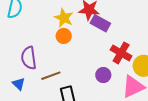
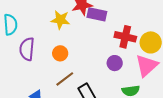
orange circle: (64, 36) -> (60, 53), moved
purple semicircle: (29, 58) -> (27, 49), moved, turned 30

